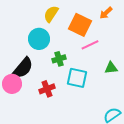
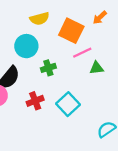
yellow semicircle: (51, 14) -> (40, 19), turned -138
green triangle: (111, 68) -> (97, 68), moved
cyan square: (77, 78) -> (68, 104), moved, turned 35

